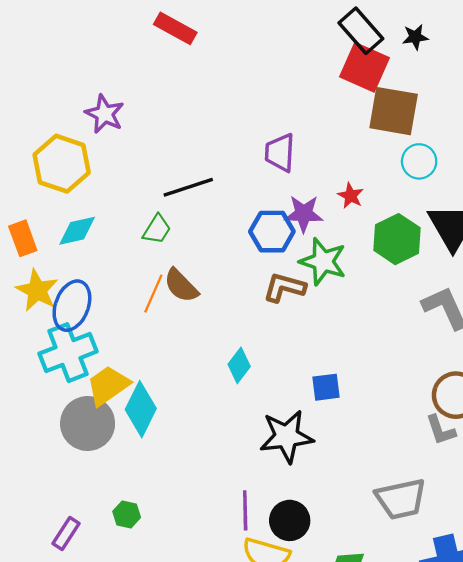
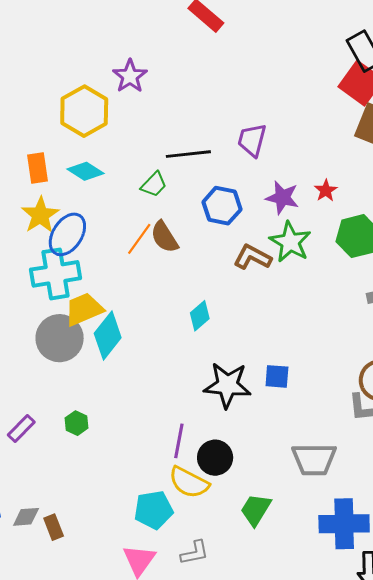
purple trapezoid: (280, 153) -> (252, 140), moved
cyan diamond: (77, 231) -> (85, 171), turned 33
blue hexagon: (272, 232) -> (222, 206), moved
blue square: (326, 387) -> (277, 376), moved

